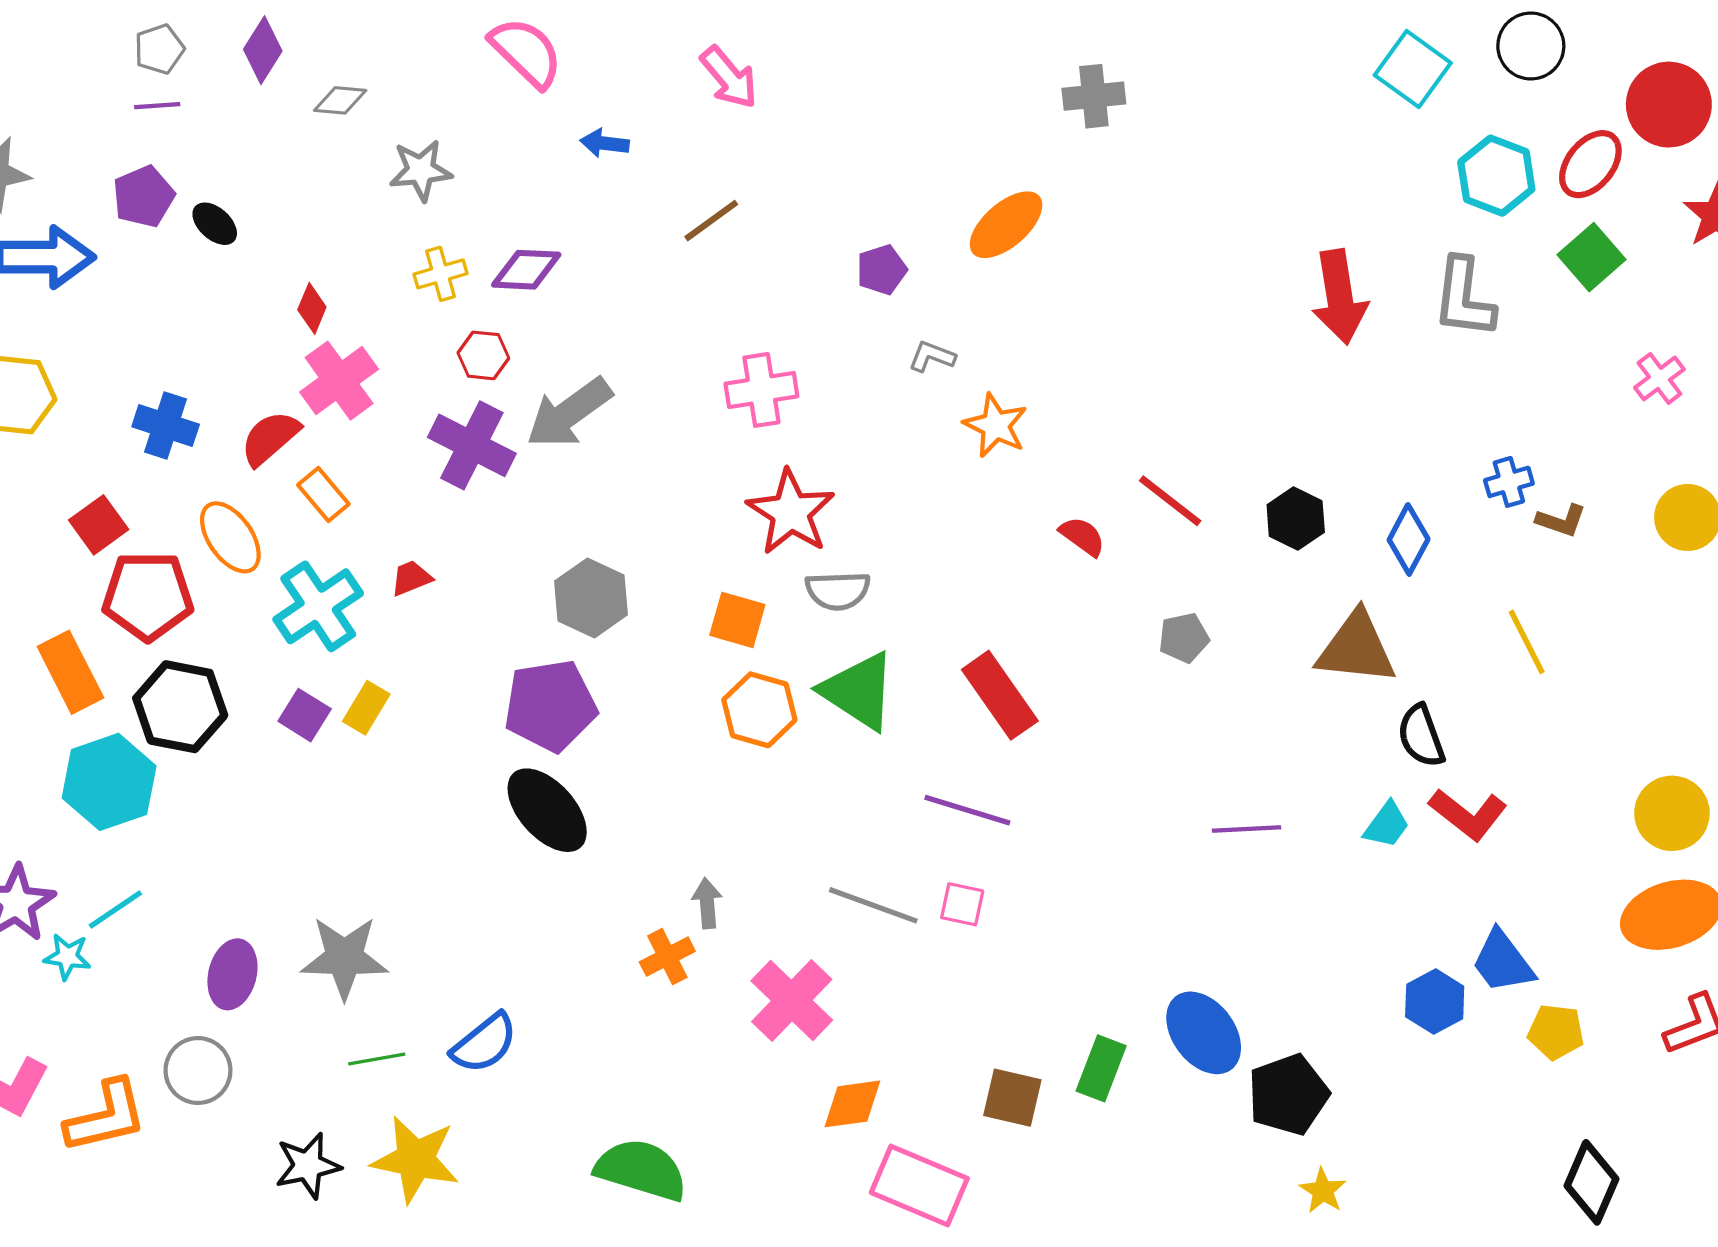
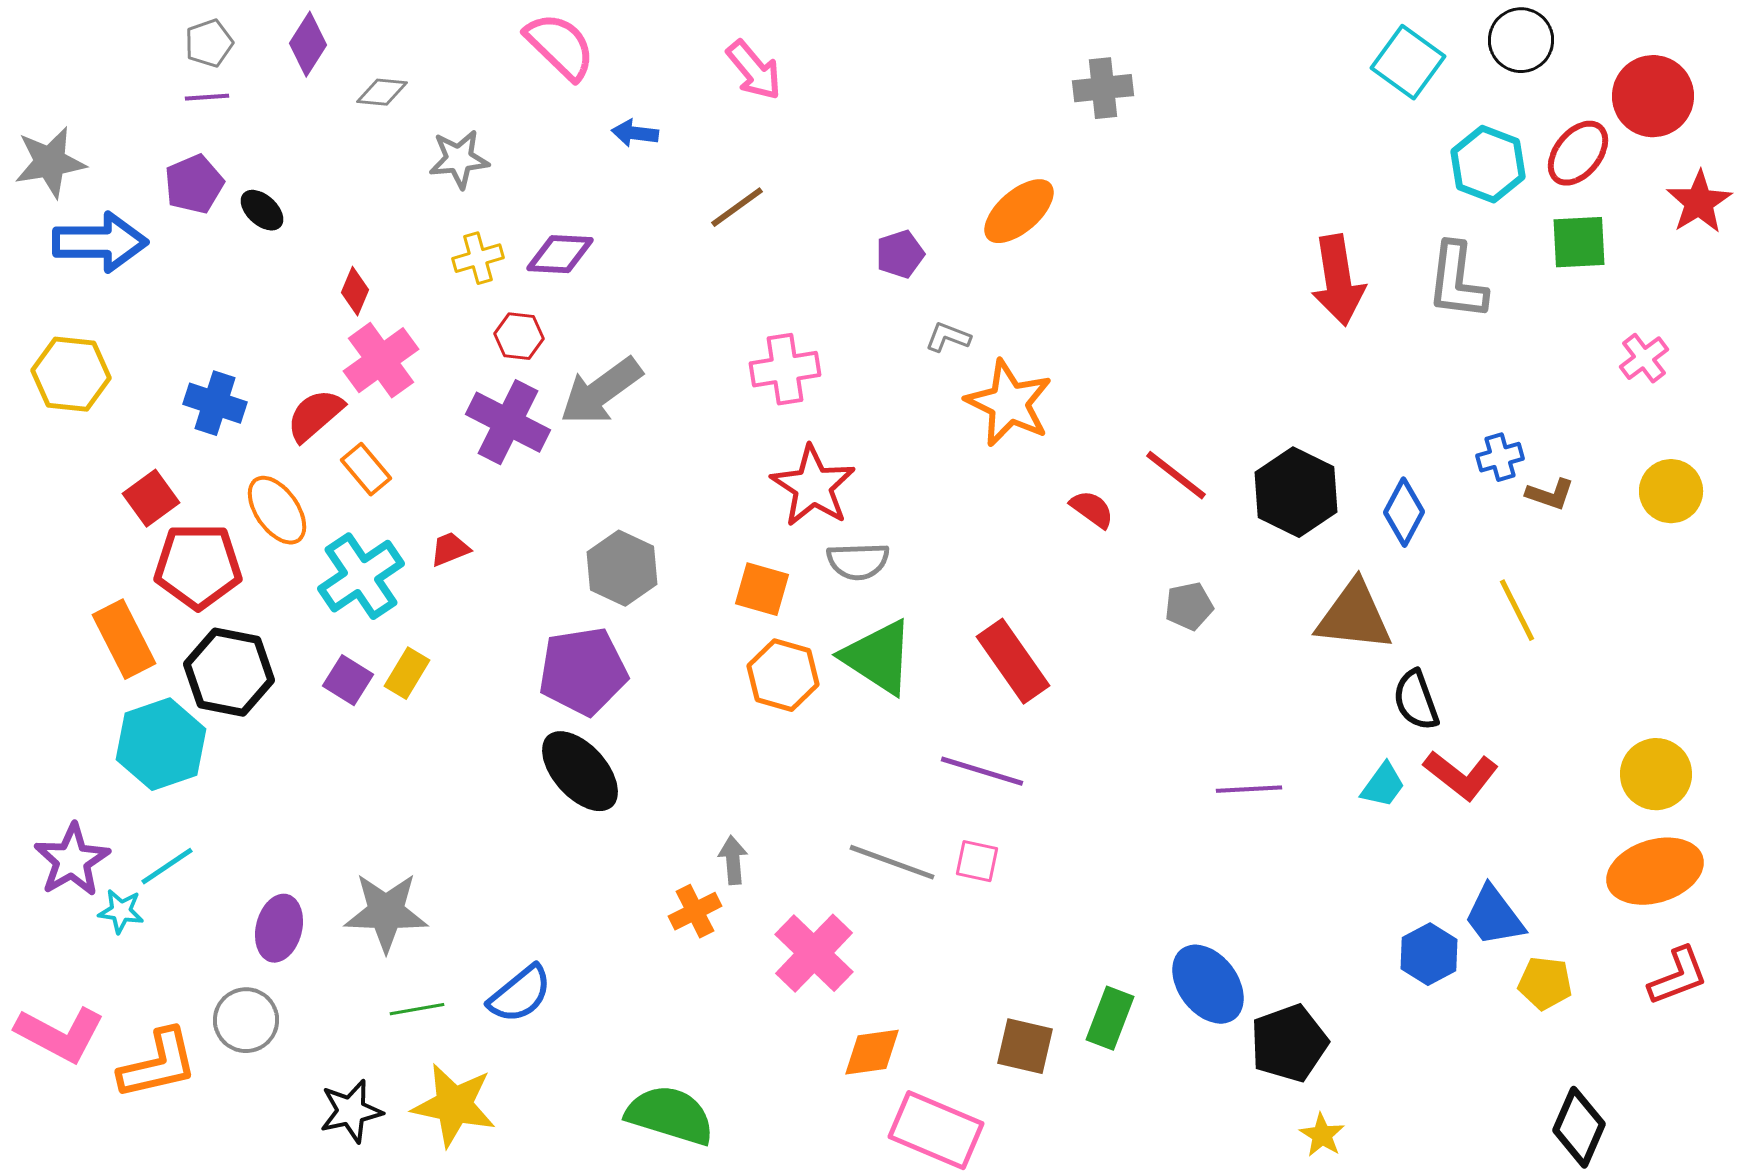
green square: (1591, 257) -> (1579, 242), turned 38
orange star: (996, 425) -> (1009, 403), size x1.4
black hexagon: (1296, 519) -> (1296, 492), size x1.5

